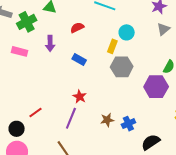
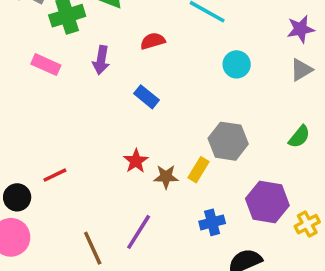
yellow rectangle: (112, 46) -> (198, 170), moved
gray hexagon: (122, 67) -> (228, 141), moved
purple hexagon: (156, 87) -> (267, 202), moved
purple line: (71, 118) -> (139, 232), moved
brown star: (107, 120) -> (166, 177), moved

